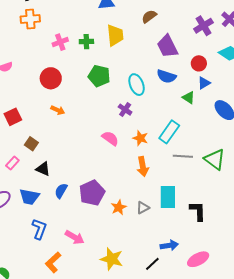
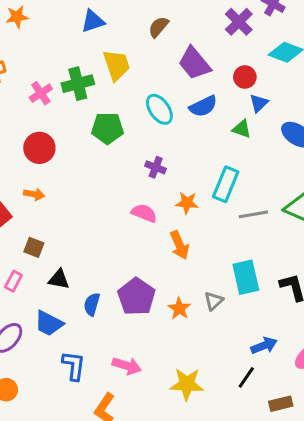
green cross: (86, 42) -> (78, 84), size x1.5
blue semicircle: (166, 76) -> (203, 106), turned -30
cyan ellipse: (137, 85) -> (159, 109), moved
orange arrow: (58, 110) -> (34, 194), moved
orange arrow: (143, 167) -> (179, 245), moved
blue trapezoid: (29, 197) -> (49, 323), turned 30

